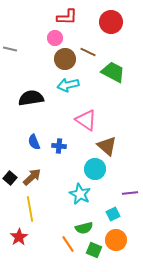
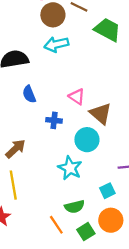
pink triangle: (86, 120) -> (77, 97), moved, size x0.7
blue semicircle: (34, 142) -> (29, 94), moved
blue cross: (59, 146) -> (54, 120), moved
green square: (94, 250) -> (86, 232), turned 35

